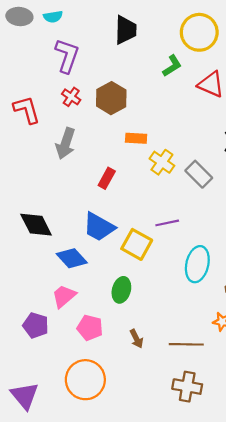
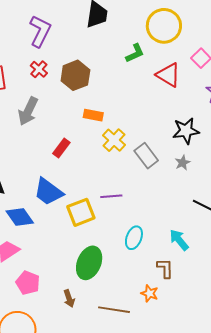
yellow square: (137, 244) -> (81, 212), turned 32
cyan ellipse: (197, 264) -> (134, 238), size x0.7
green ellipse: (121, 290) -> (89, 263), moved, size x1.4

